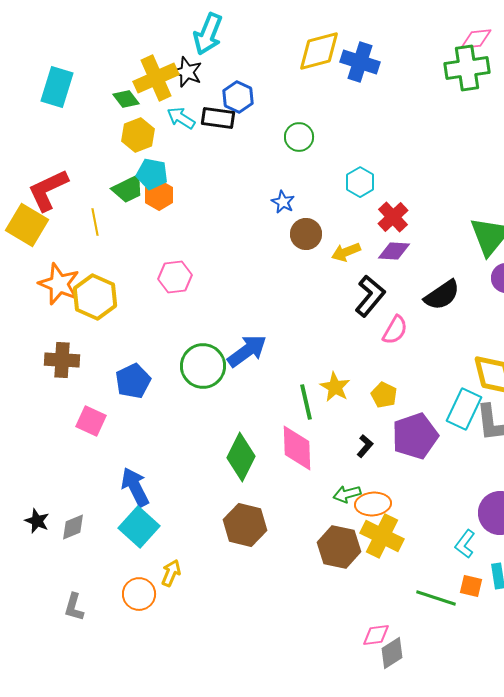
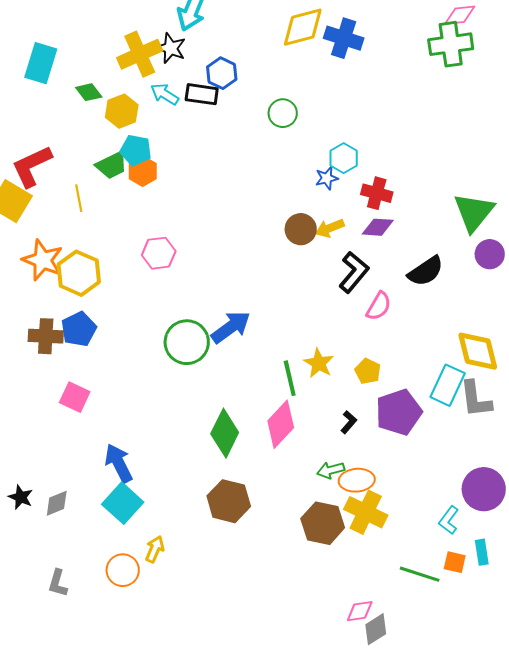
green diamond: (126, 99) -> (89, 92), moved
blue star: (283, 202) -> (327, 178), moved, turned 30
red cross: (393, 217) -> (377, 193), turned -32
brown circle: (306, 234) -> (301, 229), moved
blue pentagon: (133, 381) -> (79, 329), moved
pink diamond: (297, 448) -> (281, 424), turned 45

